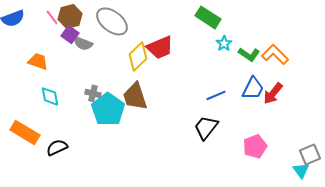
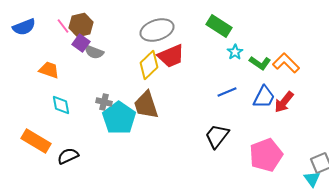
gray ellipse: (112, 21) -> (157, 30), moved, turned -56
blue line: (216, 95) -> (227, 92), moved
pink pentagon: (255, 146) -> (266, 155), size x1.4

